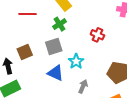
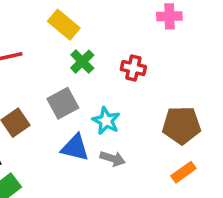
green cross: (60, 24) -> (82, 62), moved
gray arrow: (83, 86) -> (113, 159), moved, turned 96

